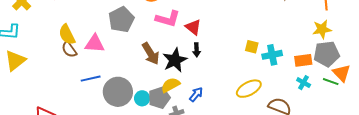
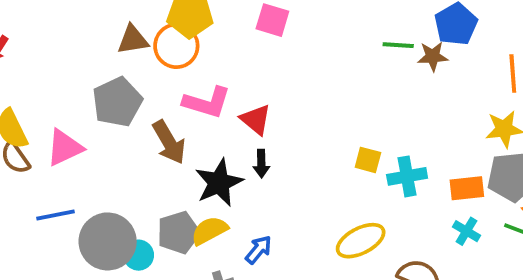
pink triangle: (95, 44) -> (65, 148), turned -30
brown arrow: (151, 54) -> (169, 142), moved
cyan circle: (142, 98) -> (139, 255), moved
gray pentagon: (159, 98) -> (179, 233), moved

